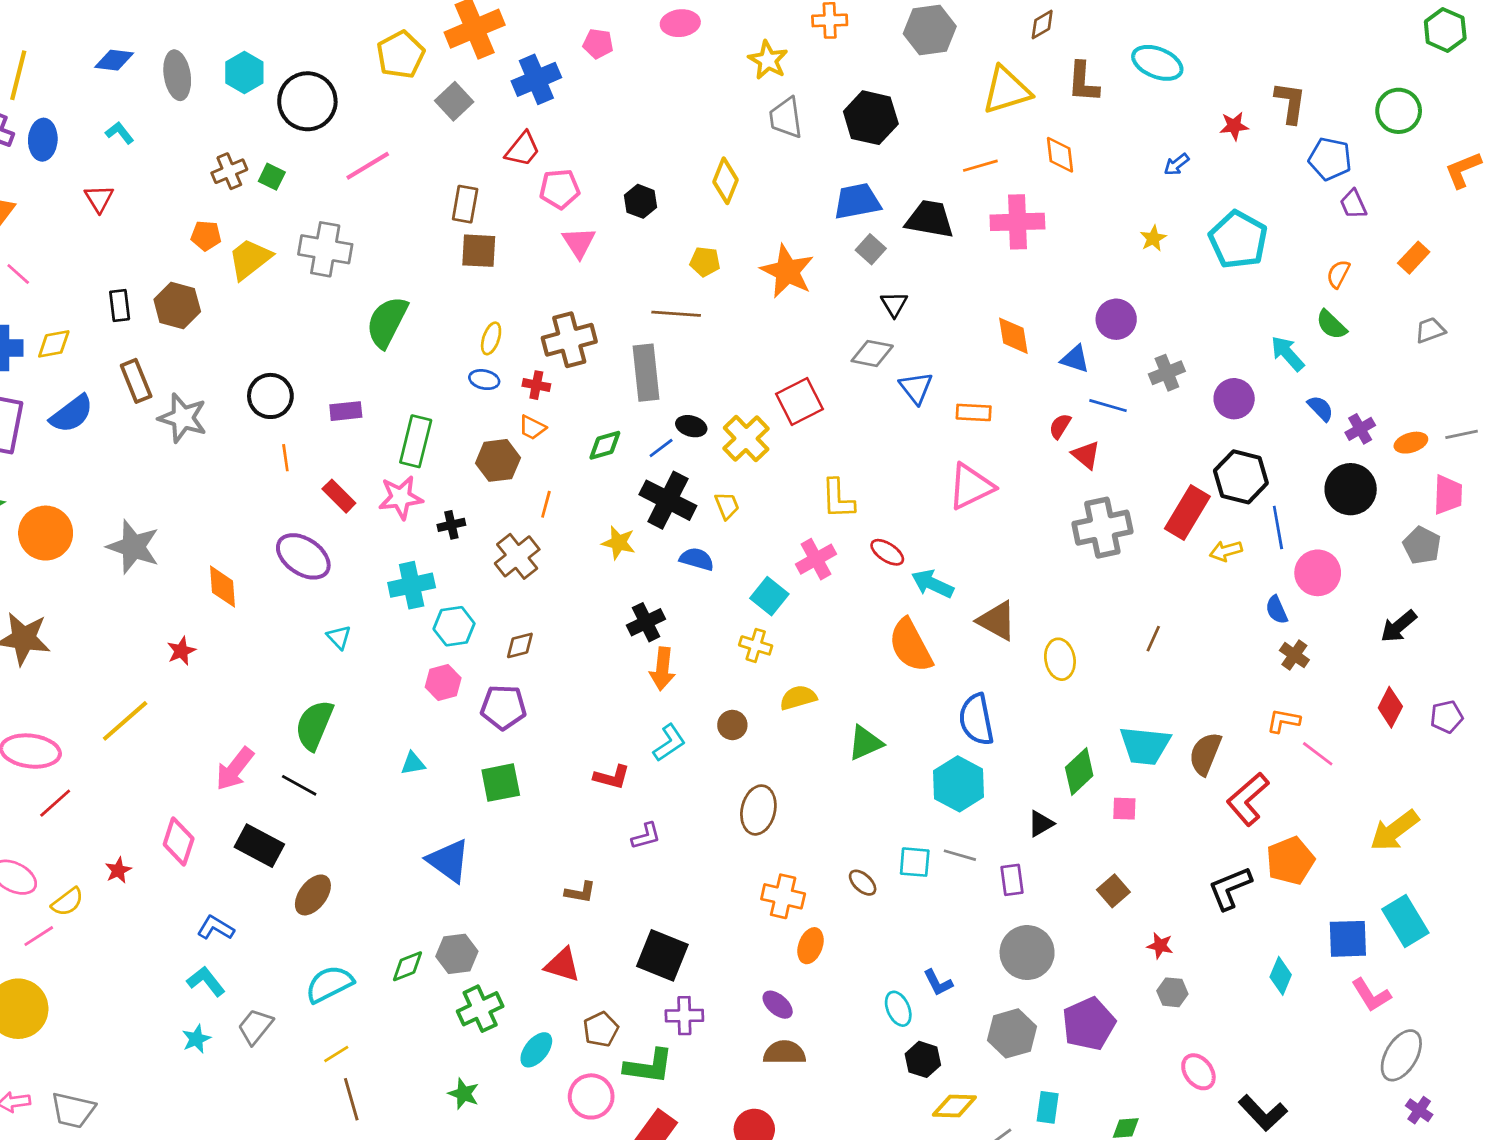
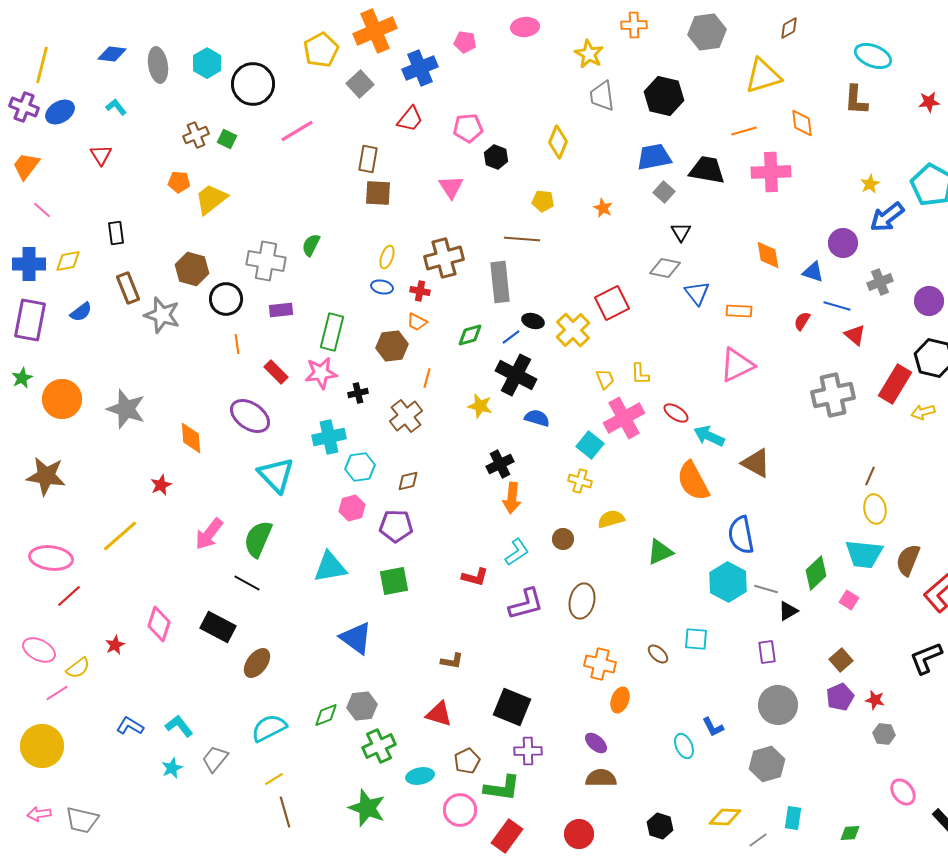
brown L-shape: (1083, 82) -> (856, 100), moved
blue ellipse: (43, 140) -> (60, 112), turned 56
blue arrow: (1176, 164) -> (887, 217), moved, size x1.8
pink pentagon: (560, 189) -> (468, 128), moved
gray cross: (325, 249) -> (266, 261), moved
orange star: (787, 271) -> (603, 208), size x0.5
brown hexagon: (177, 306) -> (192, 269), moved
green semicircle: (387, 322) -> (311, 245), size x0.6
blue semicircle: (72, 414) -> (81, 312), size x0.7
red triangle: (1086, 455) -> (855, 335), moved
yellow L-shape: (838, 499) -> (640, 374), size x0.7
yellow trapezoid: (727, 506) -> (605, 379), moved
pink cross: (816, 559) -> (624, 418), size x1.4
cyan triangle: (339, 637) -> (276, 475), size x2.0
yellow ellipse: (1060, 659) -> (875, 509), moved
cyan triangle: (413, 763) -> (330, 567), size x1.8
pink arrow: (235, 769) -> (209, 534), moved
pink square: (1124, 809) -> (849, 600), turned 30
purple L-shape: (646, 836) -> (526, 604), moved, size x1.6
gray line: (960, 855) -> (766, 589), moved
blue L-shape: (216, 928) -> (130, 726), moved
purple pentagon: (1089, 1024) -> (840, 697), moved, size x0.7
cyan ellipse: (536, 1050) -> (420, 776), turned 40
black hexagon: (923, 1059) -> (660, 826), moved
green star: (464, 1094) -> (367, 808), size x1.6

